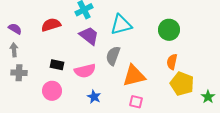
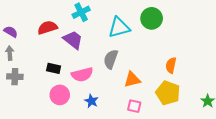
green circle: (169, 30) -> (152, 18), moved
purple trapezoid: (89, 36) -> (73, 40), moved
orange triangle: (134, 76) -> (132, 80), size x0.7
yellow pentagon: (182, 84) -> (168, 93), moved
pink circle: (52, 91) -> (60, 95), moved

